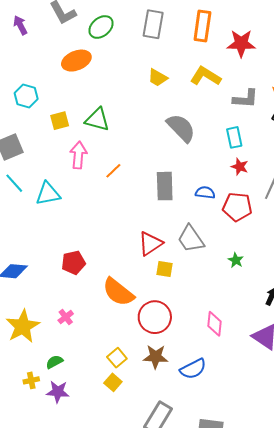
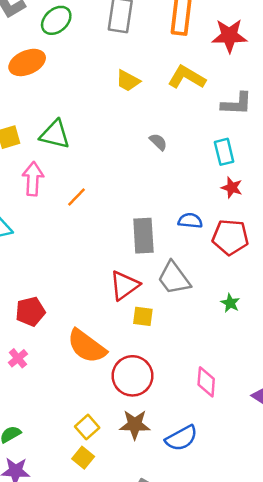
gray semicircle: (181, 128) -> (158, 142), size x0.5
gray rectangle: (165, 186) -> (143, 236), moved
pink cross: (66, 317) -> (18, 358), moved

